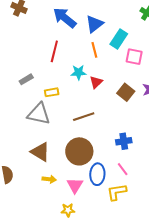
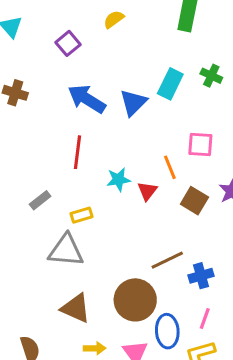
cyan rectangle: (119, 39) -> (170, 84), moved
orange line: (94, 50) -> (170, 167), moved
brown line: (84, 117) -> (167, 260), moved
pink line: (123, 169) -> (205, 319), turned 64

